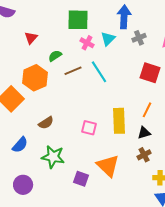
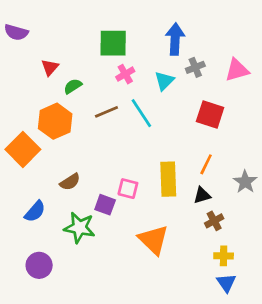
cyan triangle: (108, 39) -> (164, 81), moved
pink cross: (87, 43) -> (125, 74), turned 32
green semicircle: (55, 56) -> (73, 86), moved
brown cross: (144, 155) -> (214, 221), moved
purple square: (81, 179) -> (105, 205), moved

